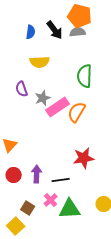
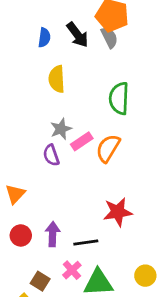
gray semicircle: (78, 32) -> (109, 38), turned 70
yellow semicircle: (40, 62) -> (57, 79), turned 90
purple semicircle: (22, 89) -> (51, 155), moved
pink rectangle: (58, 107) -> (82, 141), size x0.7

